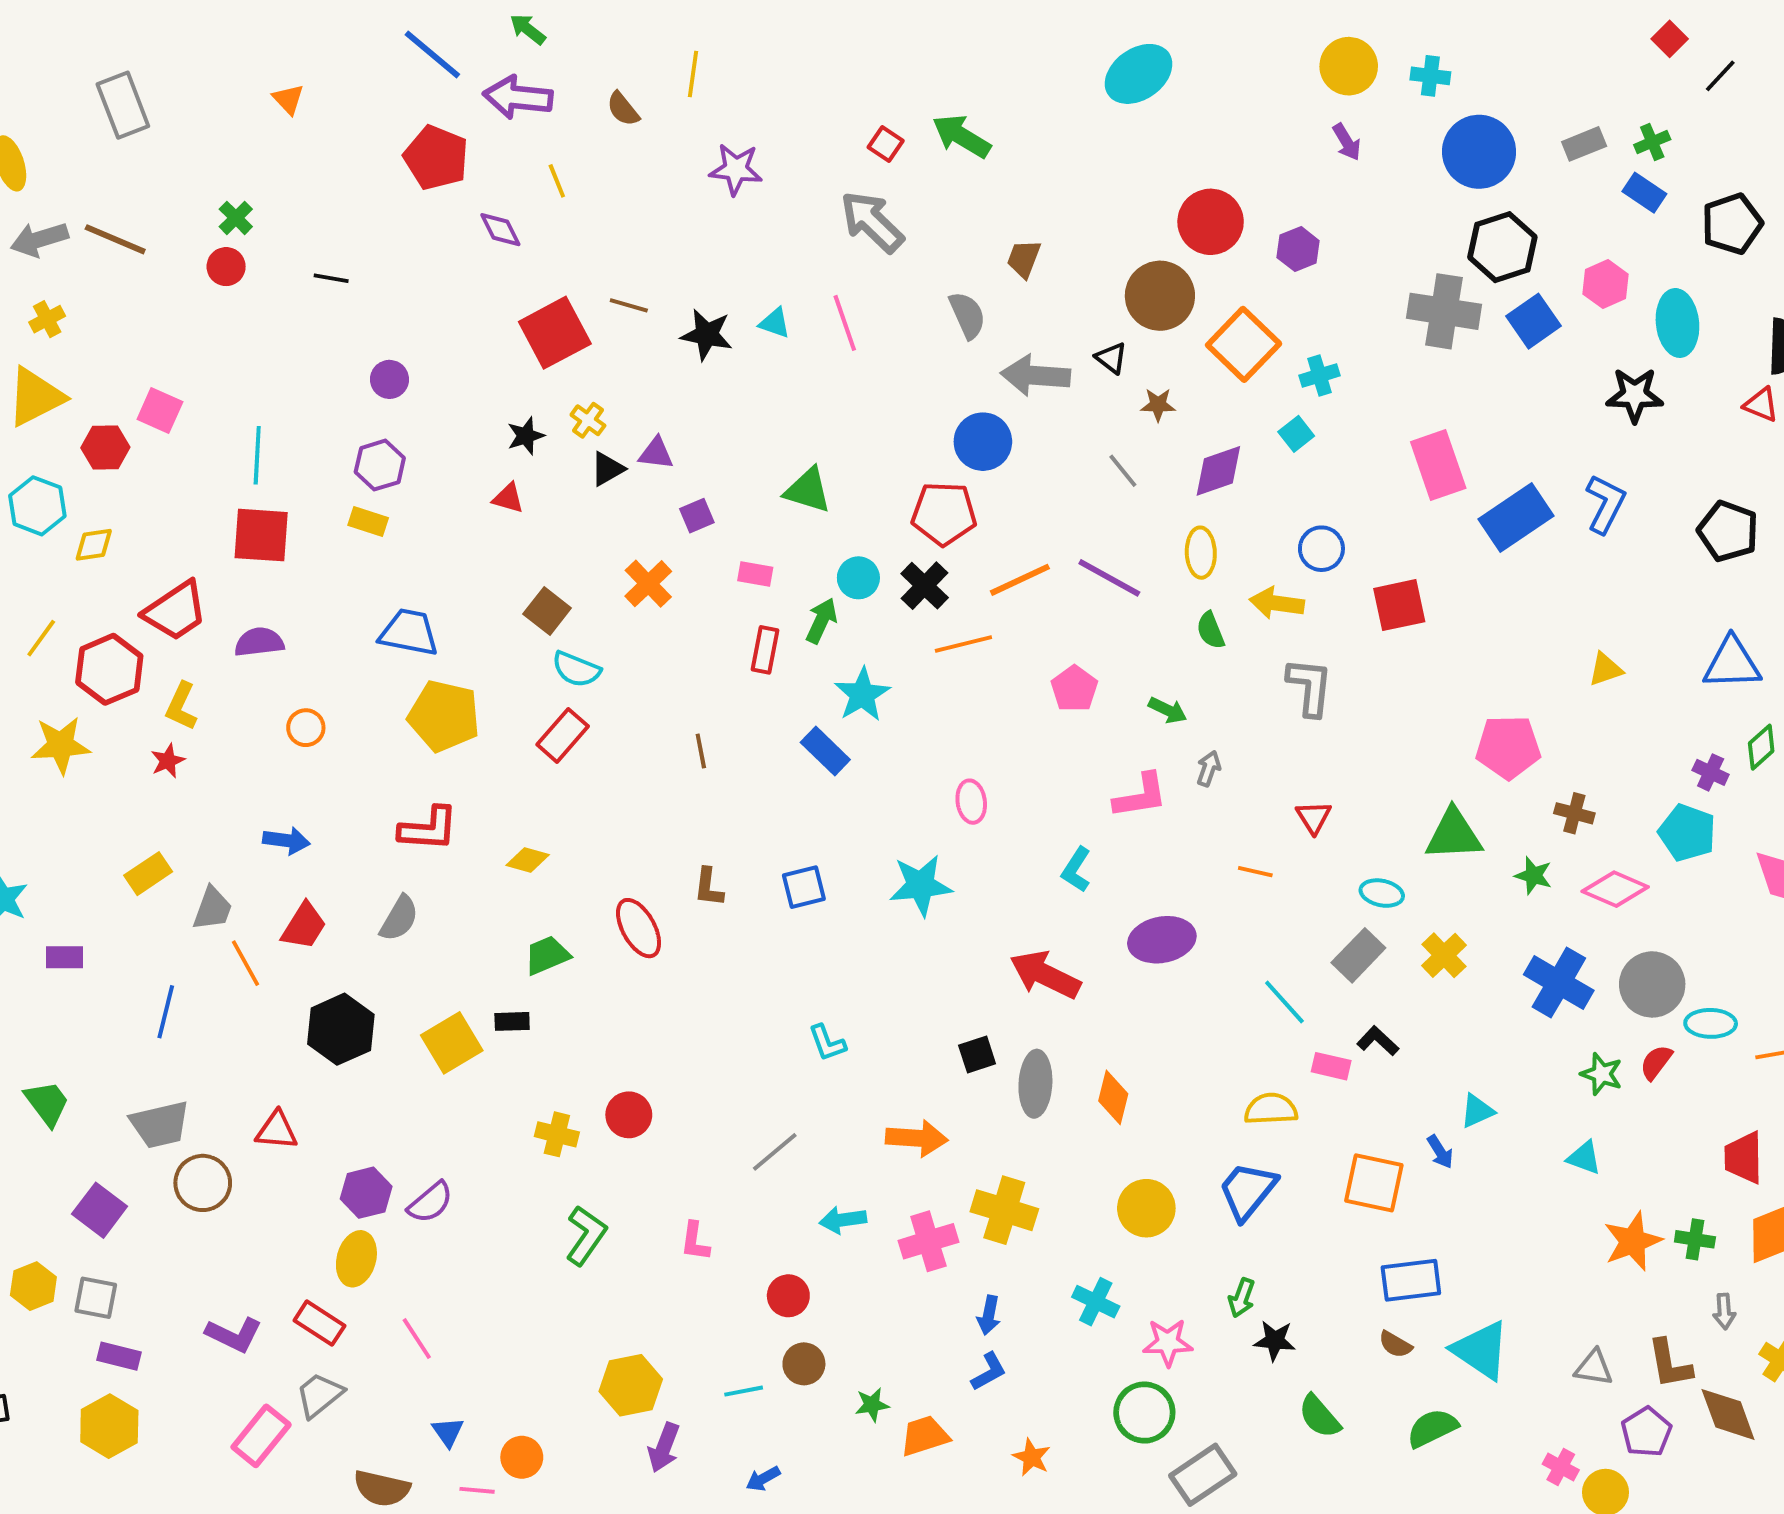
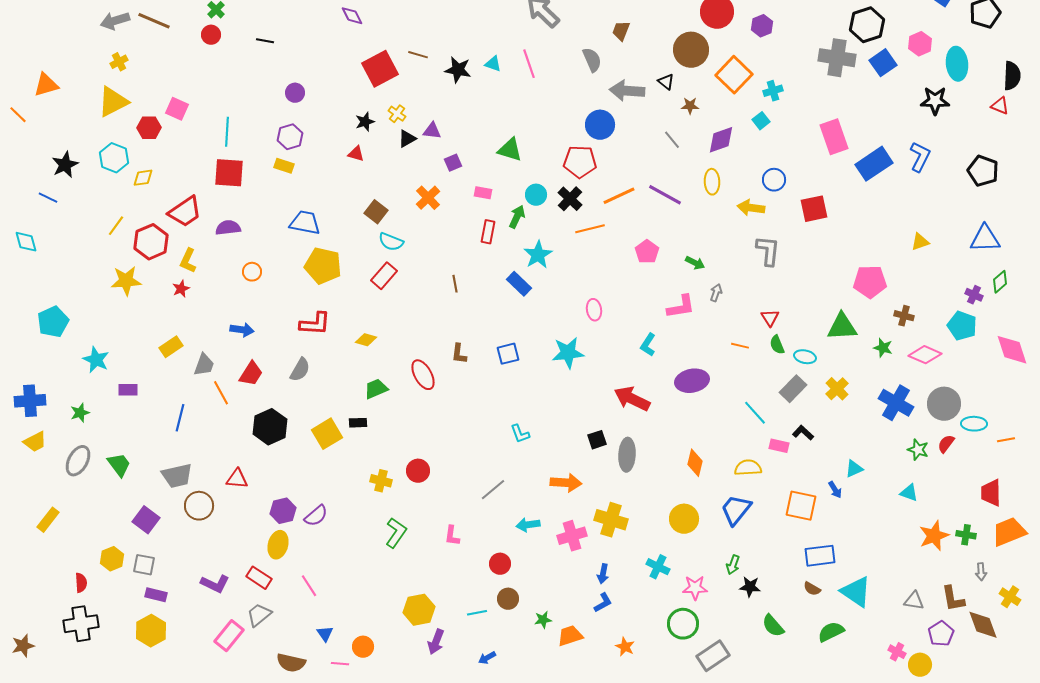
green semicircle: (1211, 630) -> (777, 345), moved
orange diamond: (1113, 1097) -> (695, 463), moved

